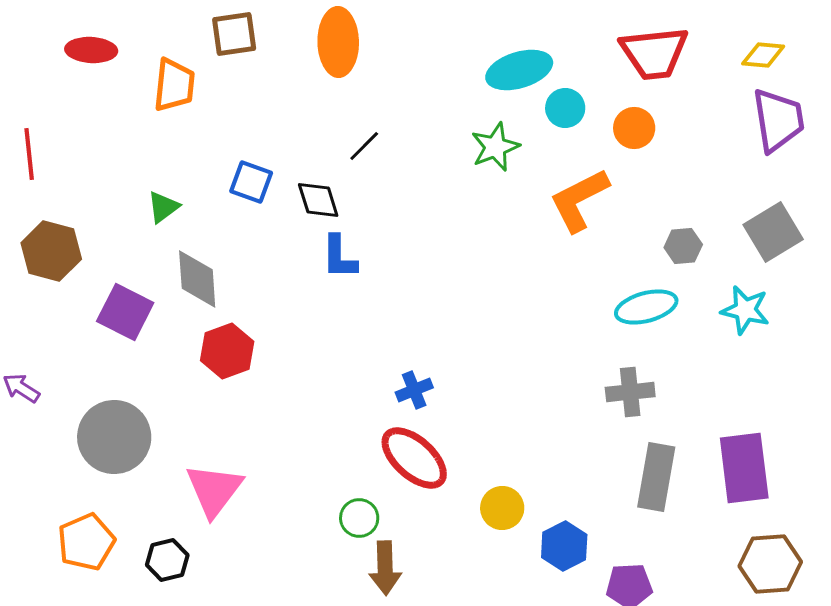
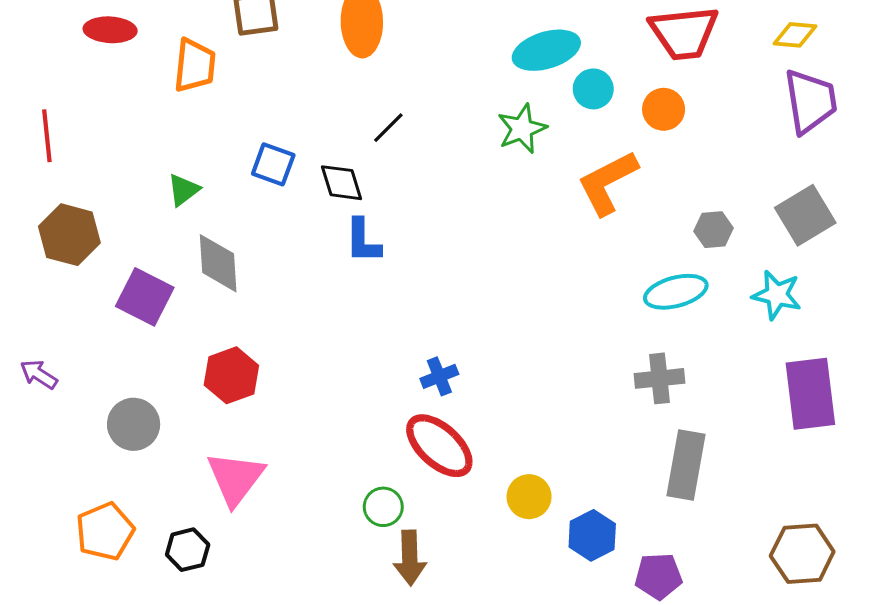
red hexagon: (227, 351) -> (231, 375), moved
gray circle: (114, 437) -> (134, 424), size x0.7
purple rectangle: (744, 468) -> (810, 394), moved

